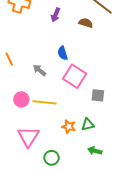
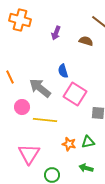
gray arrow: (39, 70) -> (40, 88), size x1.6
pink circle: (21, 99) -> (22, 107), moved
green arrow: (95, 151) -> (86, 168), moved

